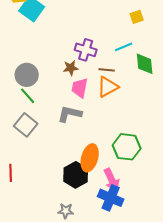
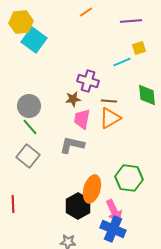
cyan line: (124, 47) -> (122, 62), moved

